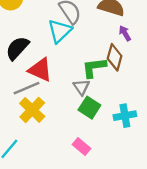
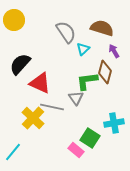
cyan triangle: (60, 31) -> (83, 49), moved, size x0.6
gray line: (26, 88) -> (52, 107), moved, turned 35
green square: (89, 108) -> (90, 138), moved

